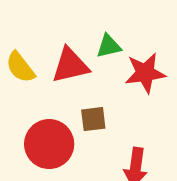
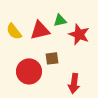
red star: (145, 73) -> (79, 34), turned 30

